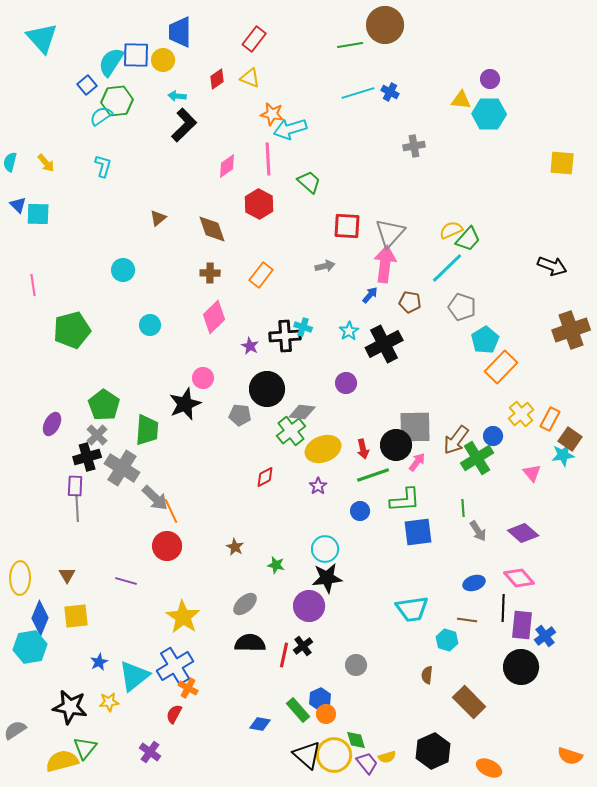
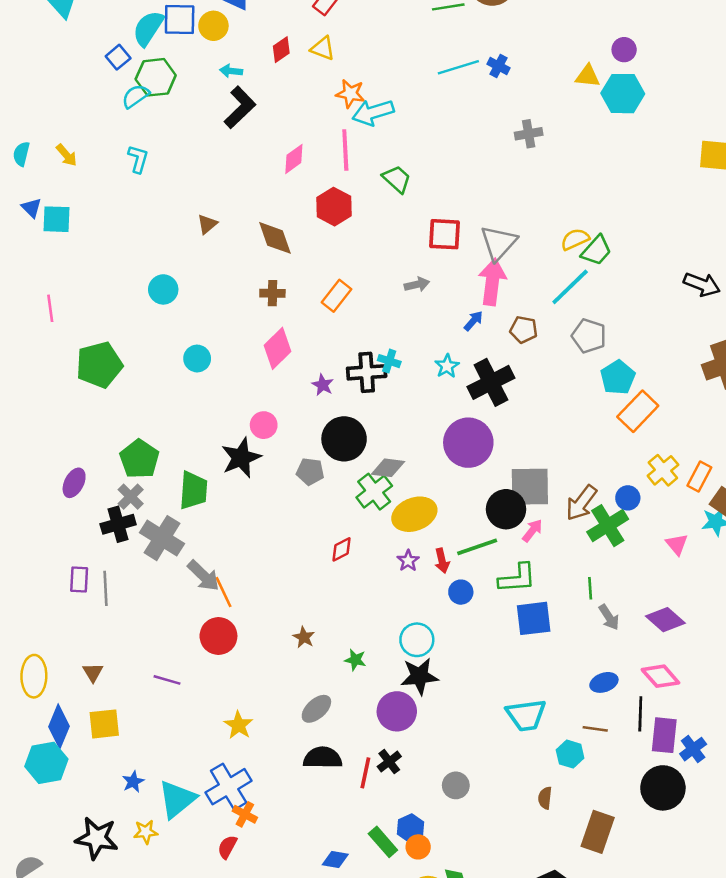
purple circle: (346, 383) -> (468, 443), moved, size x1.8
red arrow: (363, 449) -> (442, 561), moved
purple rectangle: (75, 486) -> (79, 580), moved
yellow star: (183, 617) -> (239, 725), size x0.7
brown rectangle: (469, 702) -> (598, 832), turned 64

